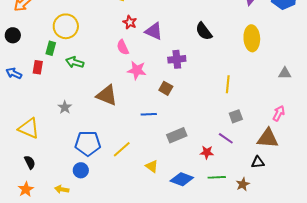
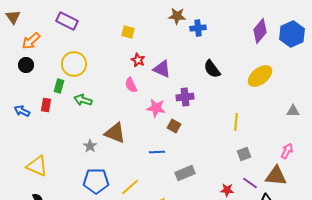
black circle: (13, 35) -> (26, 65), moved
yellow ellipse: (252, 38) -> (260, 76), turned 55
pink star: (137, 70) -> (156, 108), moved
gray star: (65, 107) -> (90, 146), moved
purple line: (226, 138) -> (250, 183), moved
red star: (207, 152) -> (227, 190), moved

